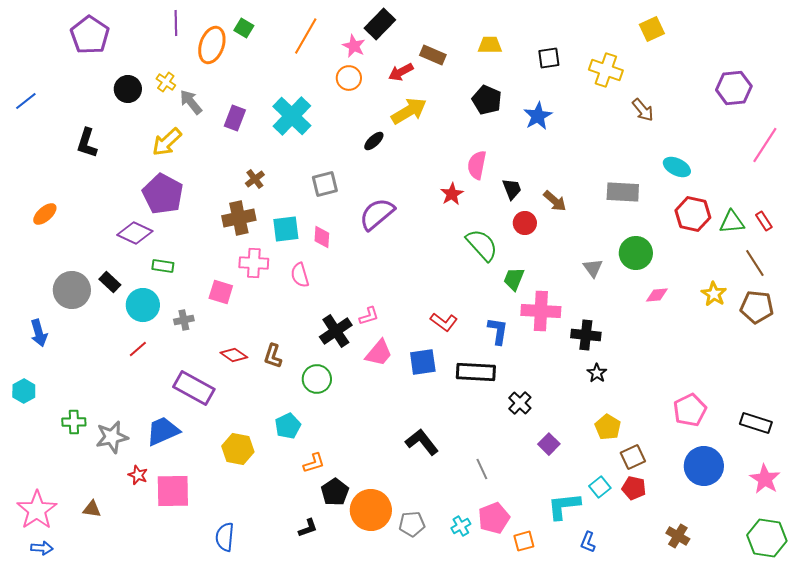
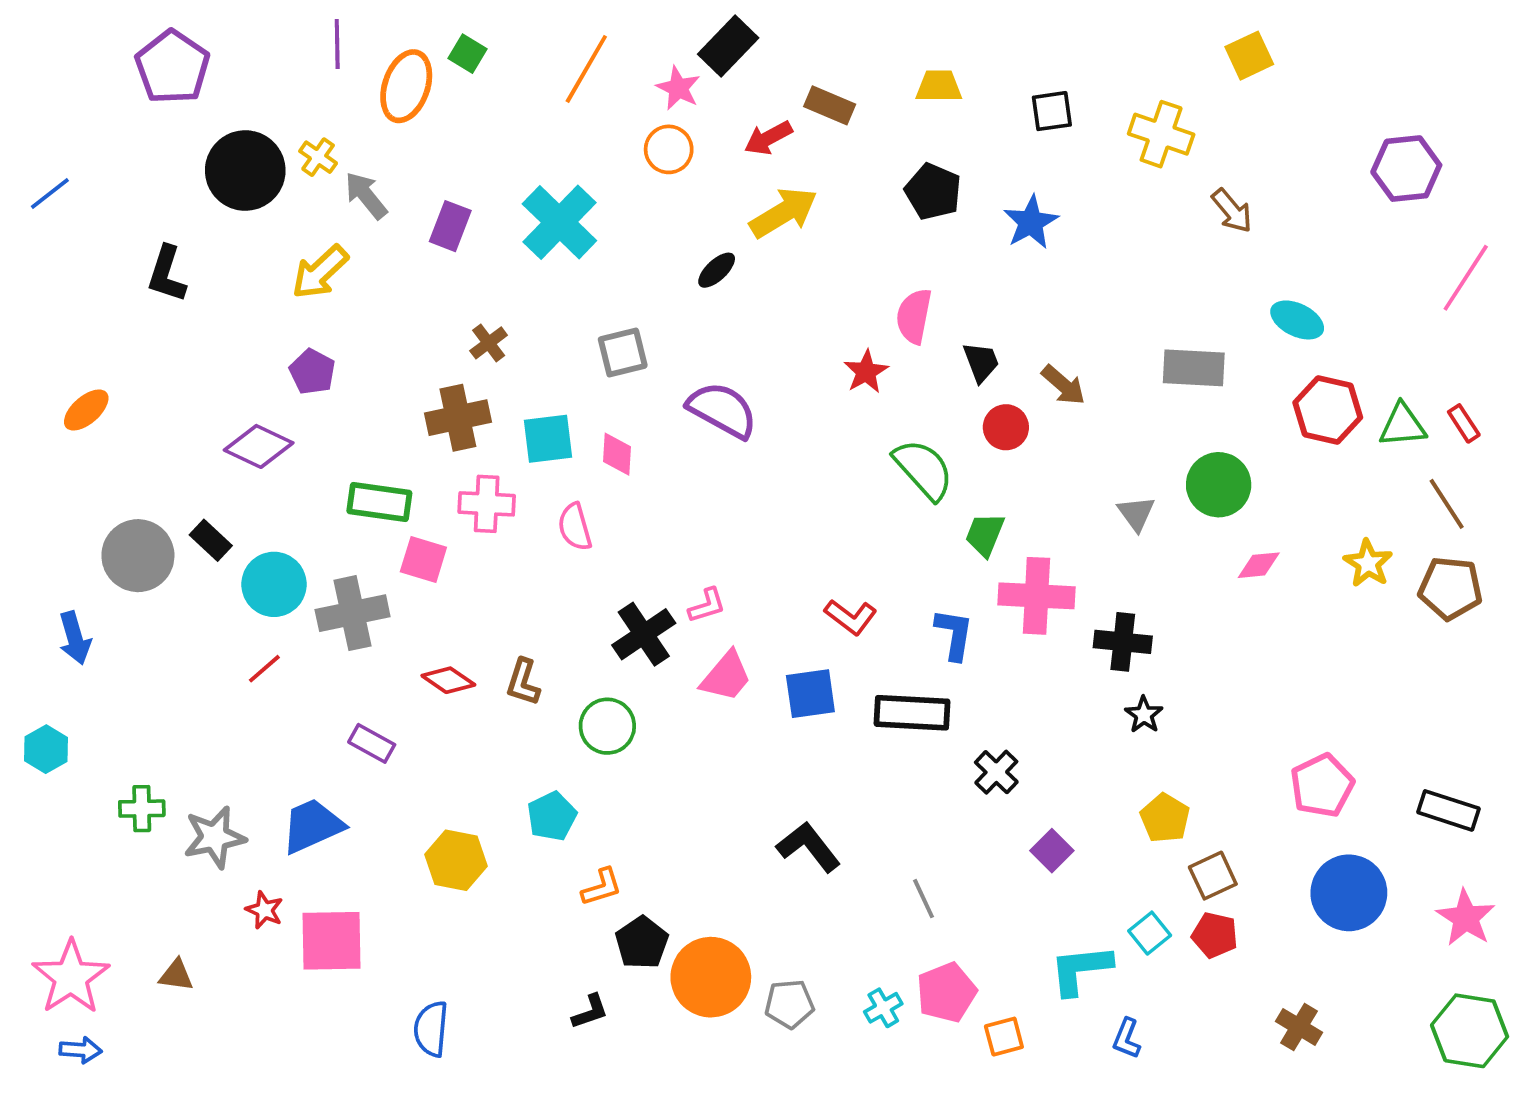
black circle: (128, 89) -> (245, 171), size x1.5
purple pentagon: (163, 194) -> (312, 372), size x0.6
purple semicircle: (377, 214) -> (722, 410), turned 69
green rectangle: (163, 266) -> (379, 502), moved, size x1.5
gray cross: (184, 320) -> (353, 613), size x1.8
purple rectangle: (194, 388) -> (372, 743), size x0.6

